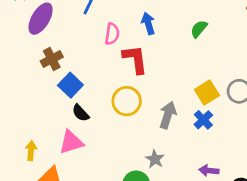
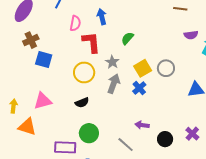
green semicircle: (199, 29) -> (127, 38), moved
blue square: (70, 85) -> (44, 60), turned -30
black semicircle: (81, 113) -> (82, 103), moved, turned -72
gray star: (155, 159) -> (112, 62), moved

